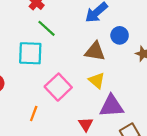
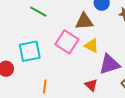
cyan square: (30, 53) -> (30, 51), moved
pink square: (58, 87) -> (67, 42), moved

